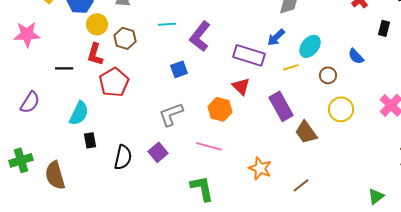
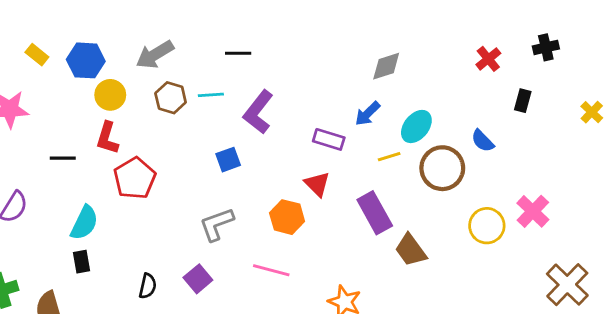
brown hexagon: (125, 38) -> (171, 98), moved
purple rectangle: (249, 55) -> (329, 139), size x0.7
brown circle: (328, 75) -> (442, 168), size x1.8
yellow circle: (341, 109) -> (487, 226), moved
black rectangle: (90, 140) -> (81, 262), moved
black semicircle: (123, 157) -> (148, 286), size x0.7

